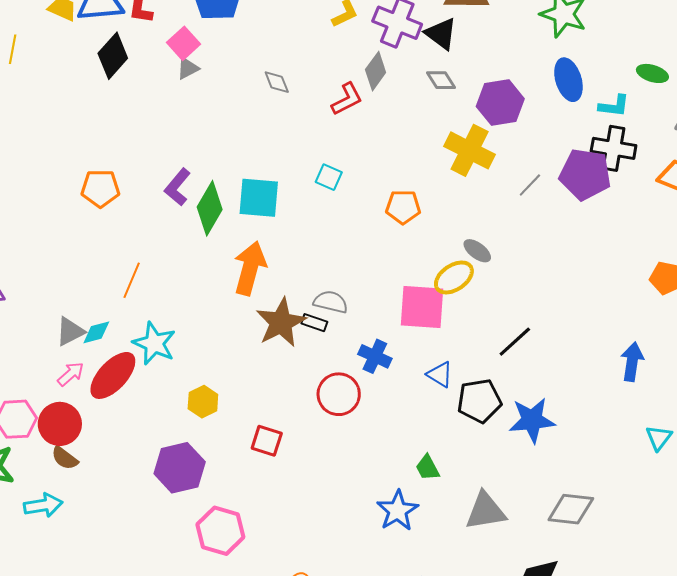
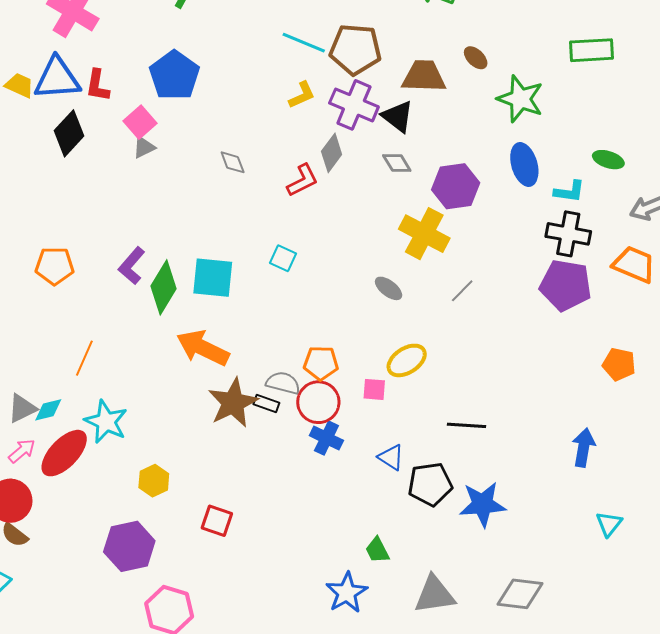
purple pentagon: (585, 174) -> (566, 285), moved
gray line: (530, 185) -> (462, 291), moved
orange pentagon: (403, 207) -> (321, 363), moved
gray ellipse: (477, 251) -> (389, 288), moved
orange arrow: (250, 268) -> (203, 348), turned -80
pink square: (422, 307) -> (374, 389), size x0.5
black line: (515, 342) -> (467, 425), turned 45
red circle: (339, 394) -> (318, 402), moved

